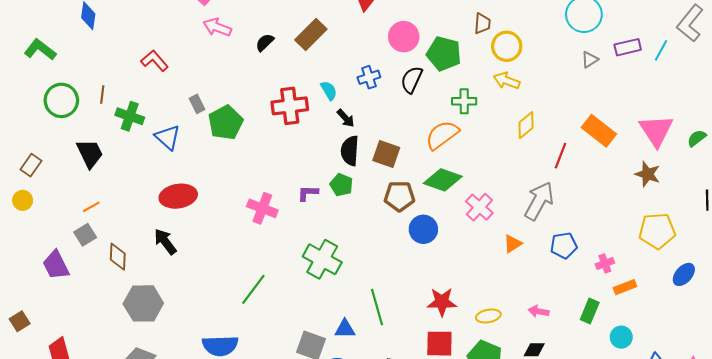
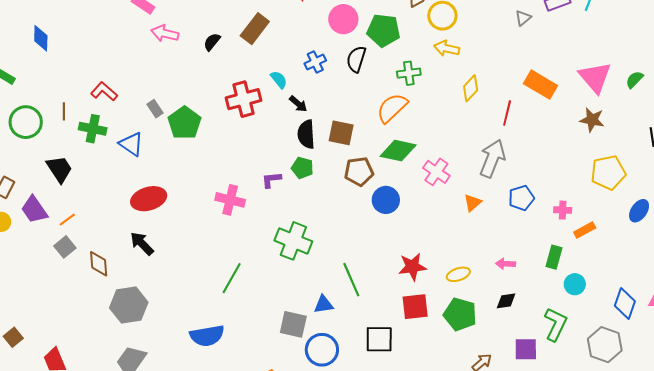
red L-shape: (155, 61) -> (104, 91), moved
pink cross: (605, 263) -> (563, 210), turned 30
purple trapezoid: (56, 265) -> (34, 210), moved
cyan circle: (621, 337) -> (575, 284), moved

